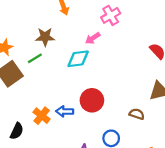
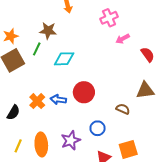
pink arrow: (93, 38) -> (123, 39), moved
green line: (35, 58) -> (37, 49), turned -40
cyan diamond: (78, 59) -> (64, 59), moved

